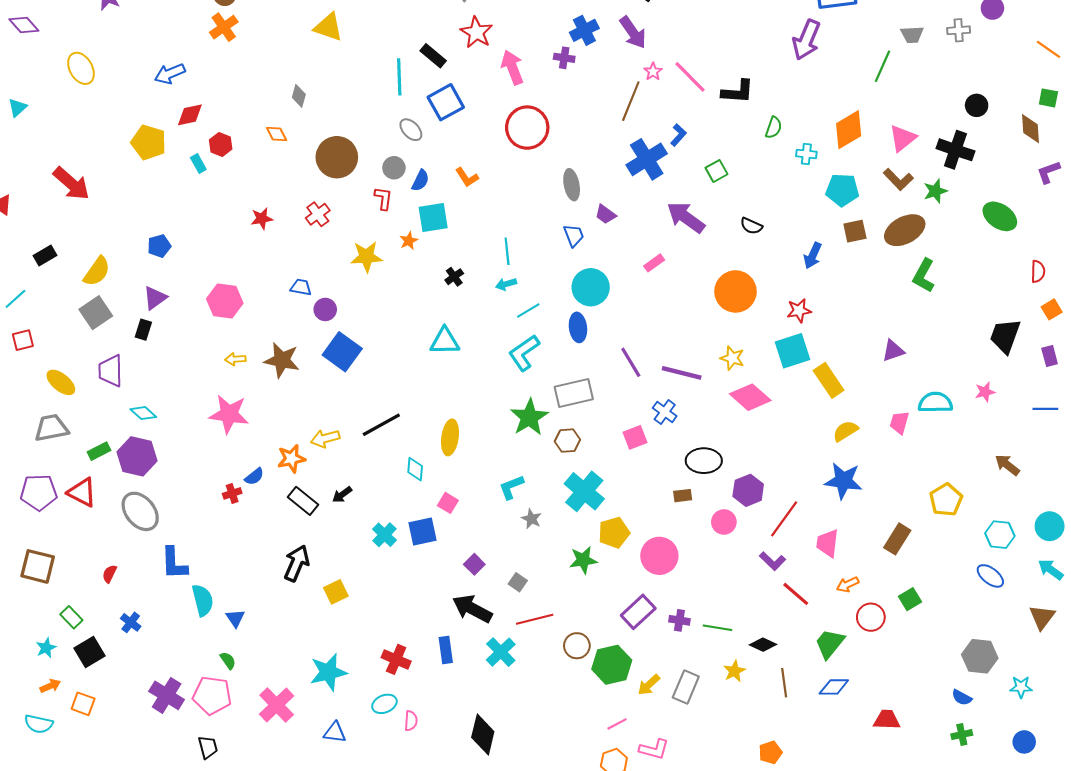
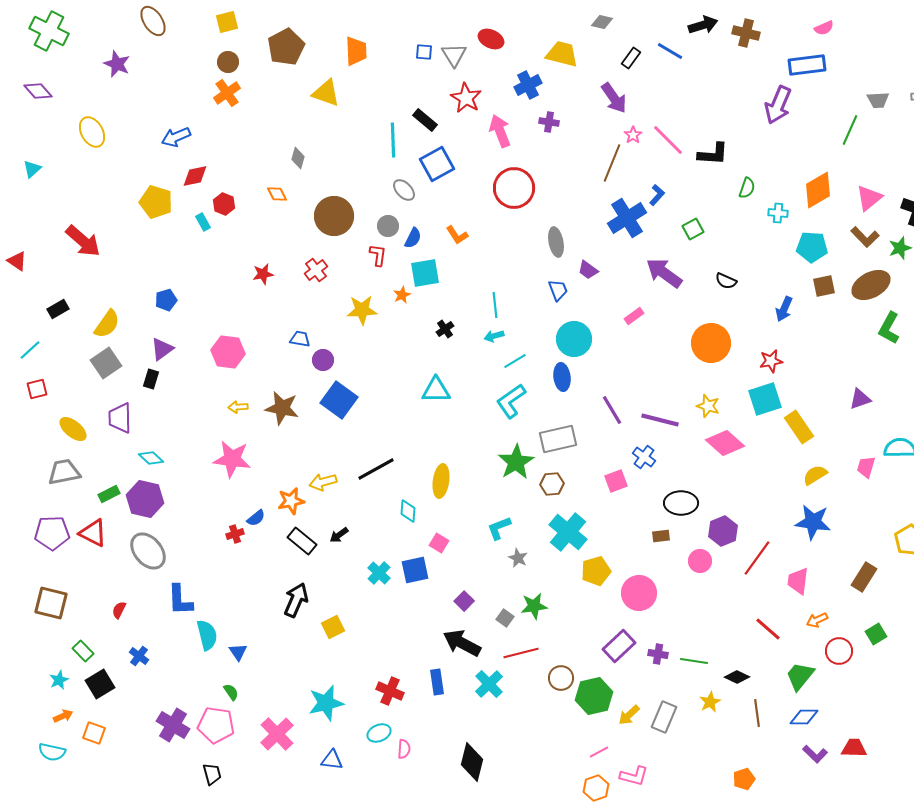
blue cross: (584, 30) -> (528, 85), moved
green star: (583, 560) -> (534, 606), moved
purple L-shape: (773, 561) -> (815, 754), moved

